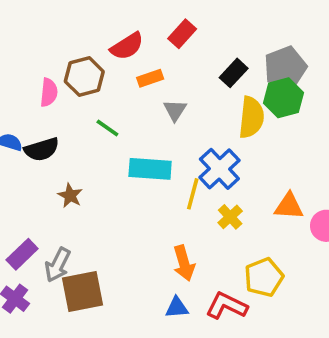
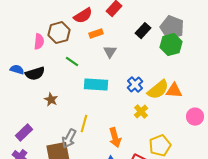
gray pentagon: (285, 68) -> (172, 28), turned -30
yellow semicircle: (251, 117) -> (158, 90), moved, turned 45
blue cross: (219, 169) -> (135, 85), size x0.7
yellow line: (193, 194) -> (84, 124), moved
orange triangle: (289, 206) -> (174, 91), moved
gray arrow: (58, 265) -> (69, 139), moved

